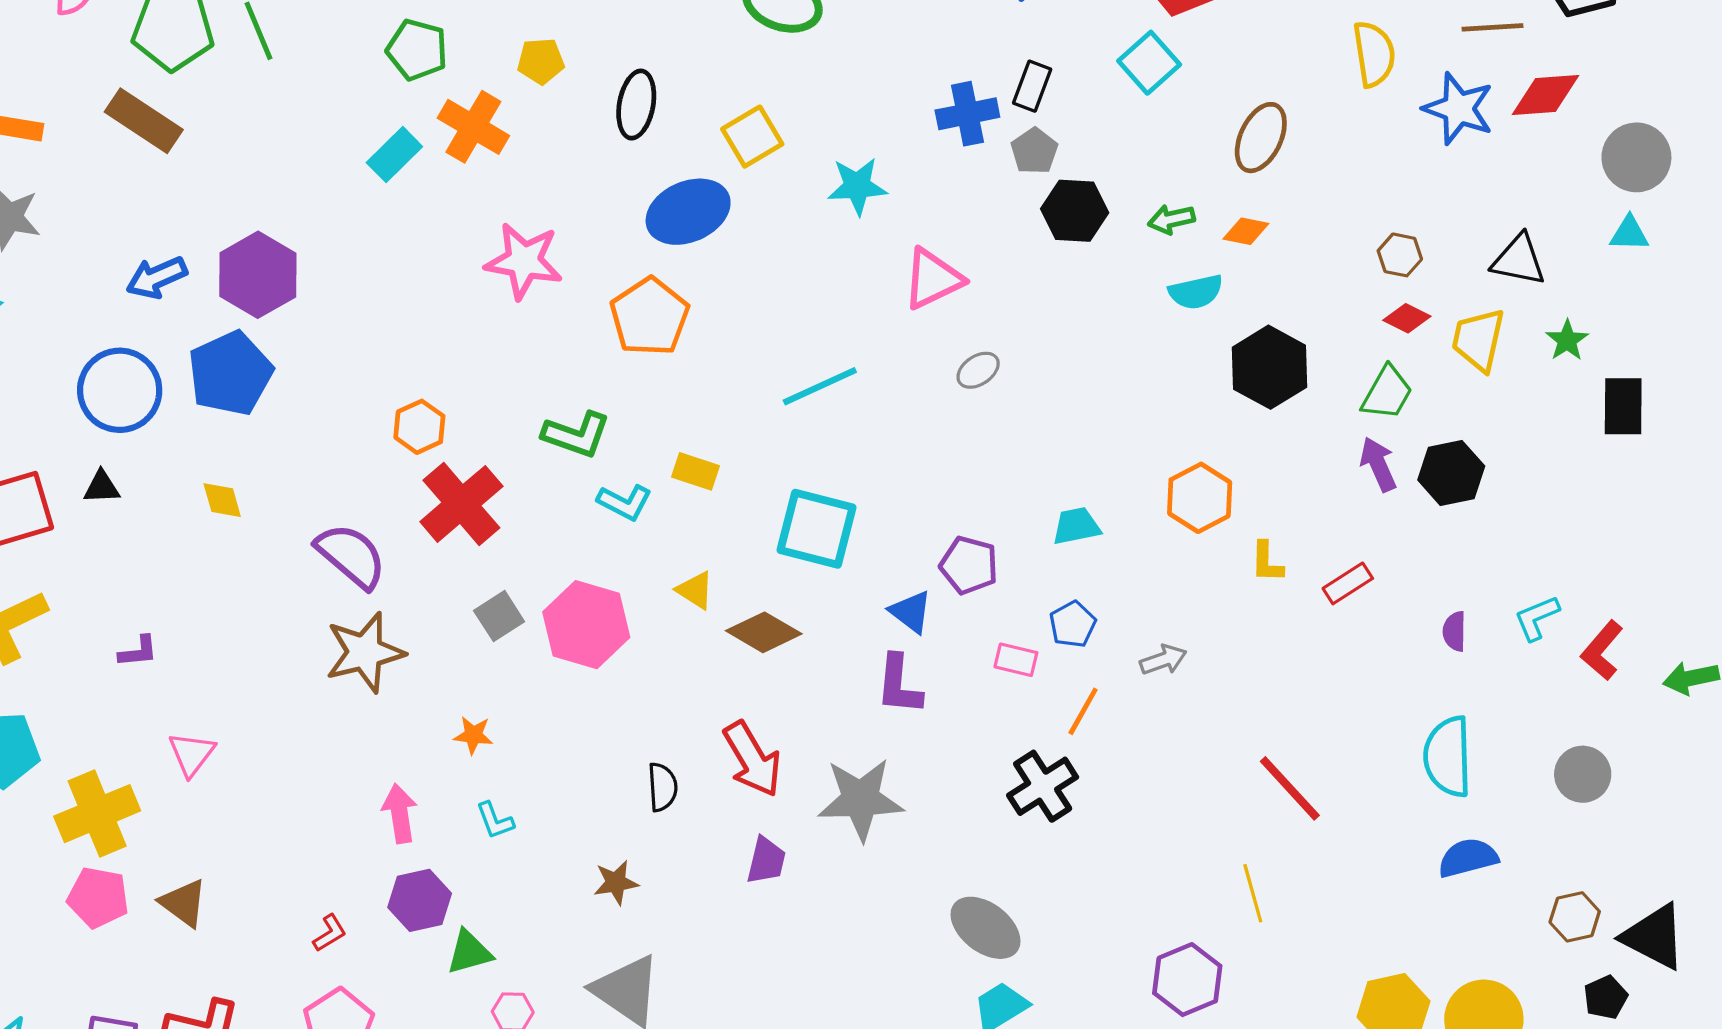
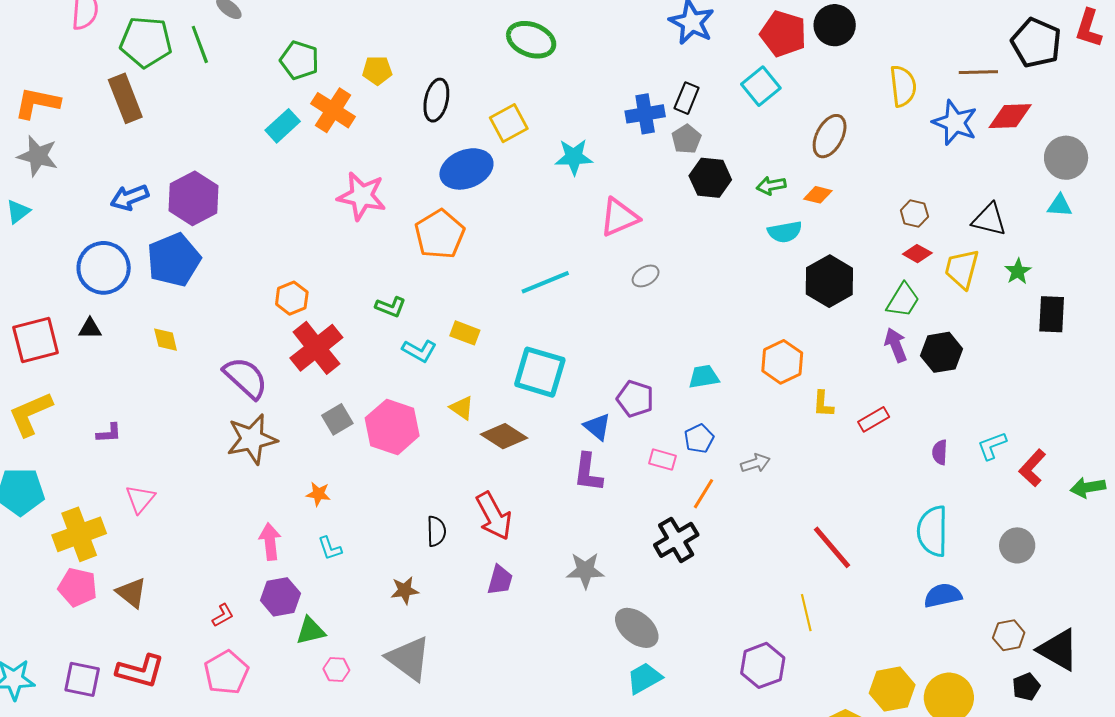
brown rectangle: (144, 121) -> (125, 98), turned 33
green L-shape: (576, 435) -> (391, 307), size x0.7
gray star: (861, 799) -> (585, 570), moved, size x0.7

